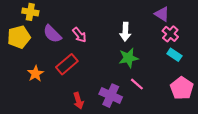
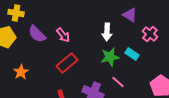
purple triangle: (162, 14) -> (130, 15), moved
cyan rectangle: (174, 55) -> (132, 54), moved
red rectangle: (67, 64) -> (67, 63), moved

